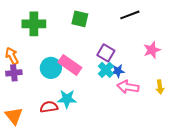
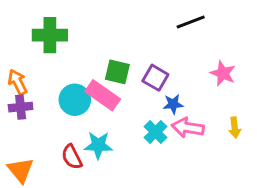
green square: (80, 19) -> (117, 72), moved
pink star: (152, 50) -> (223, 73), turned -30
cyan cross: (106, 70) -> (155, 132), moved
red semicircle: (49, 107) -> (72, 157), turned -108

